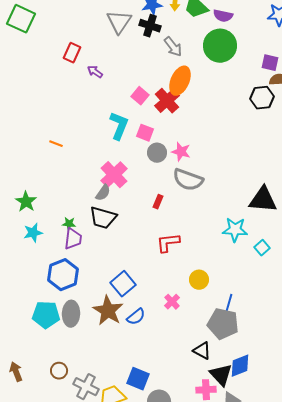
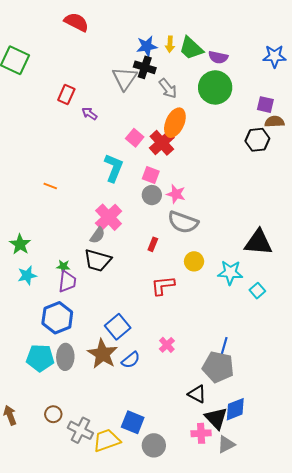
gray triangle: (119, 22) -> (125, 78), moved
pink square: (145, 133) -> (151, 175), moved
yellow circle: (199, 280) -> (194, 261), moved

